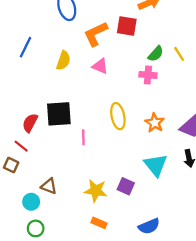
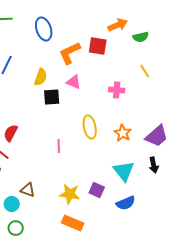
green semicircle: (156, 54) -> (141, 37), moved, turned 35
black square: (59, 114) -> (52, 97), moved, size x0.7
orange rectangle: (99, 223) -> (73, 223), size x1.5
blue semicircle: (149, 226) -> (126, 203), moved

